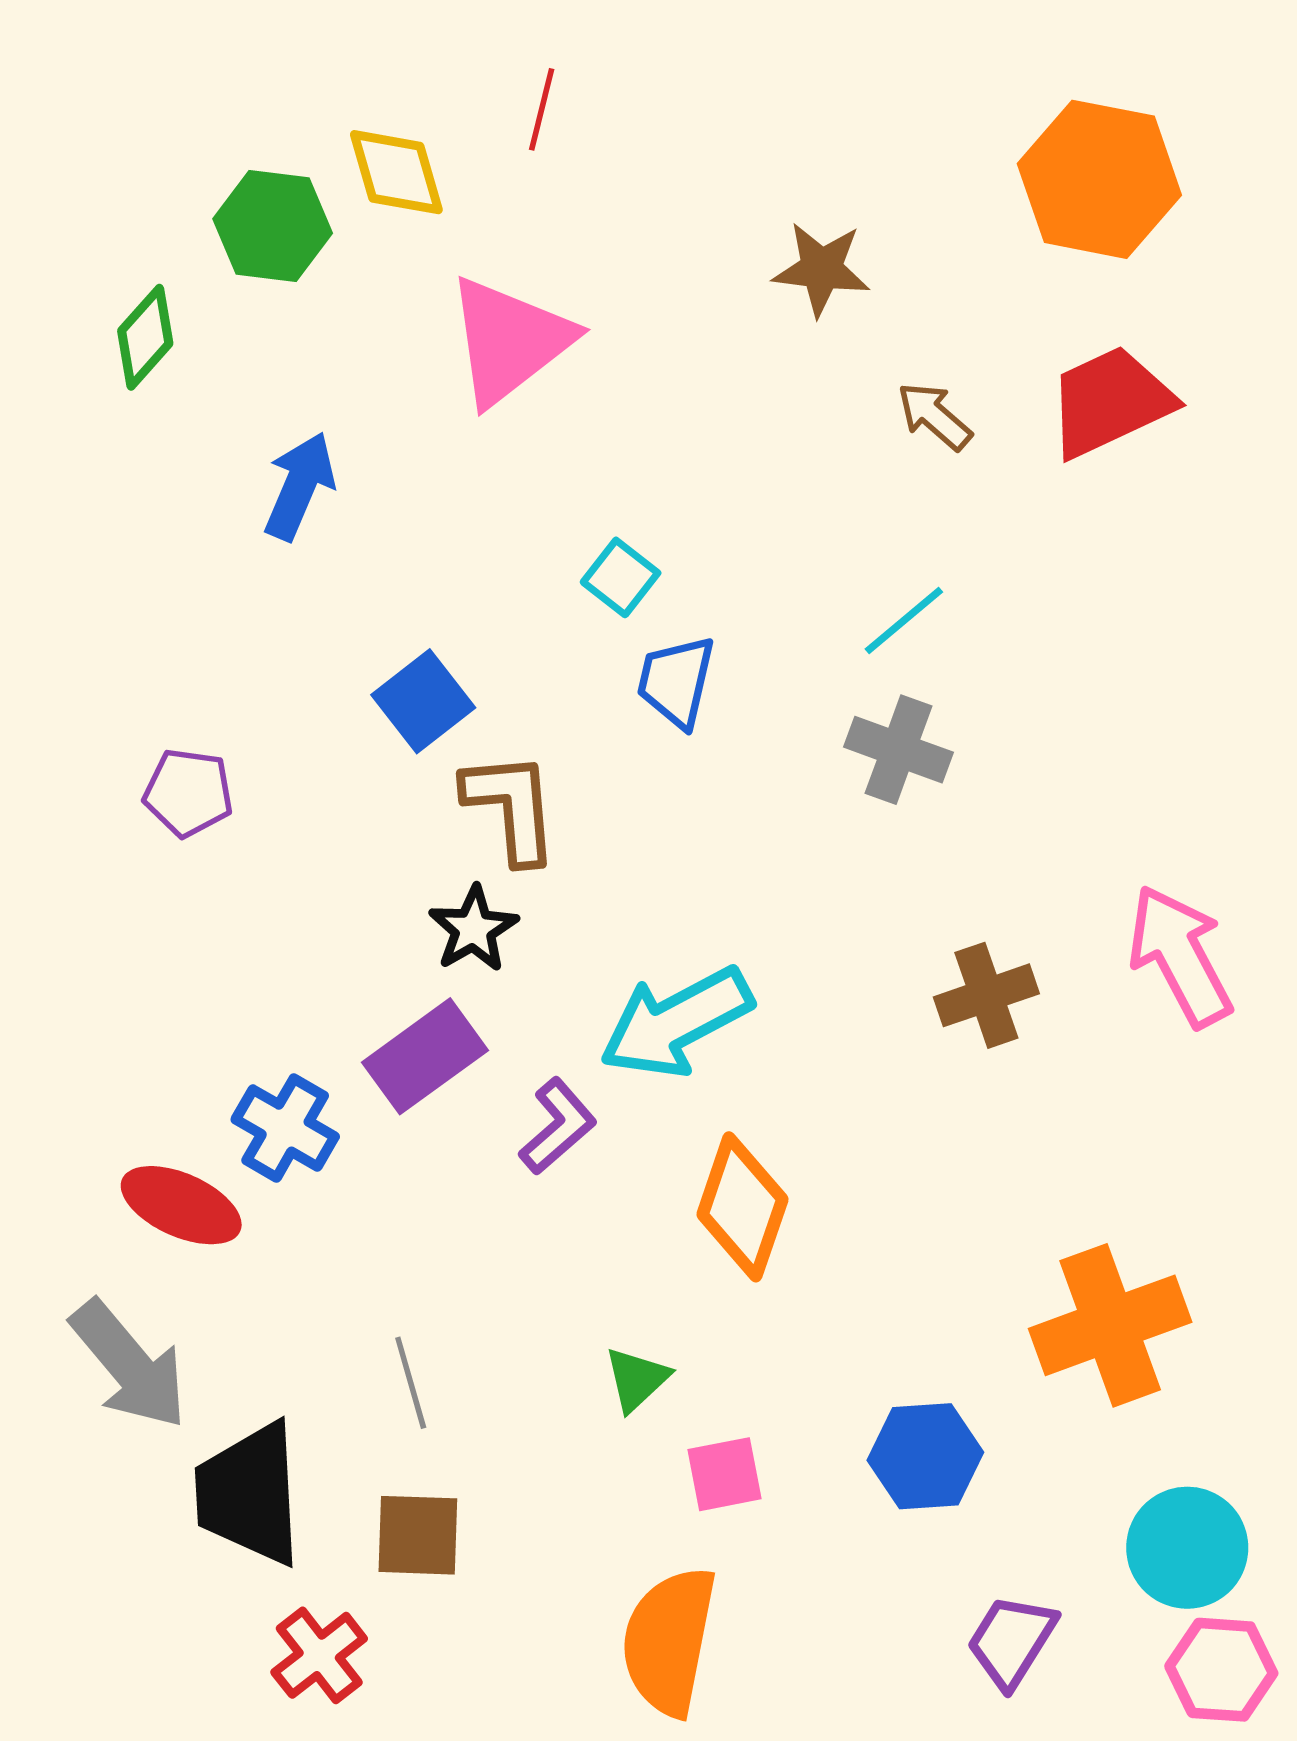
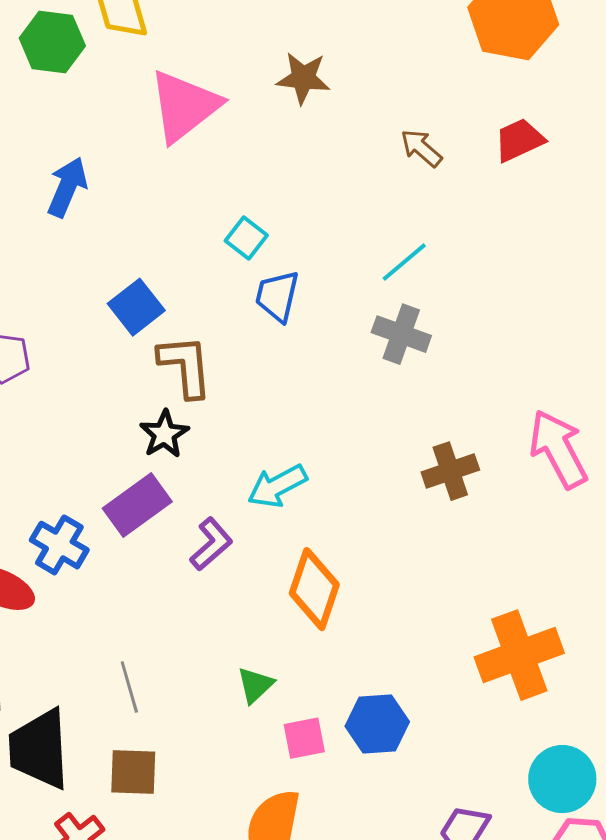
brown star: (821, 269) -> (303, 78), moved
red trapezoid: (1110, 402) -> (519, 140), size x0.7
cyan arrow: (676, 1022) -> (277, 486), size x0.7
blue hexagon: (925, 1456) -> (377, 724), moved

